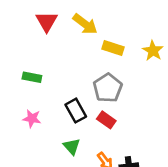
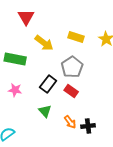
yellow arrow: (85, 24) -> (44, 43), moved
green rectangle: (32, 77) -> (15, 59), size x1.5
black rectangle: (76, 111) -> (48, 84), turned 66

